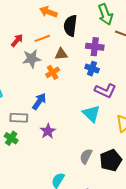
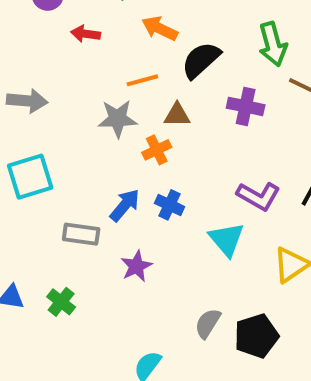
black semicircle: (70, 26) -> (201, 60), turned 35
red arrow: (17, 40) -> (86, 34), moved, turned -128
blue cross: (92, 69) -> (169, 205), moved
green cross: (11, 138) -> (61, 302), moved

